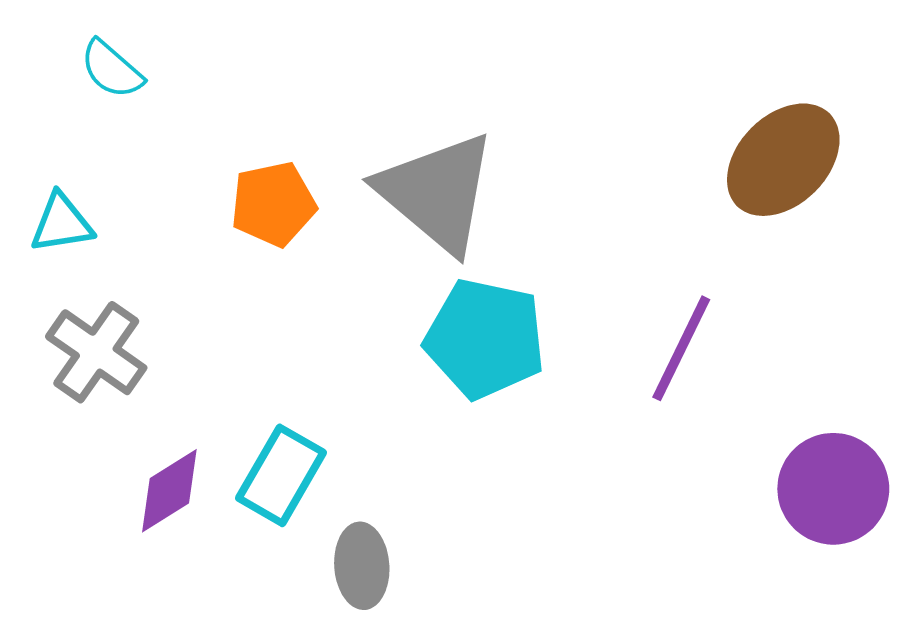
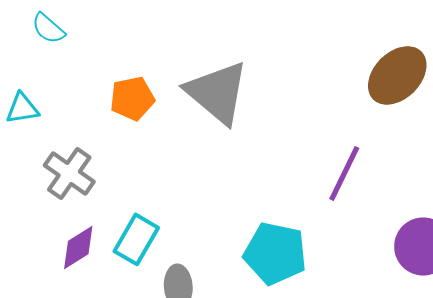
cyan pentagon: (485, 339) -> (275, 253), moved
gray cross: (96, 352) -> (69, 173), moved

